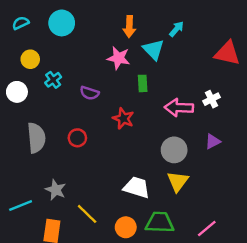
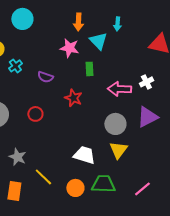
cyan arrow: (176, 29) -> (117, 24), turned 144
purple triangle: (213, 141) -> (147, 117), size x1.6

